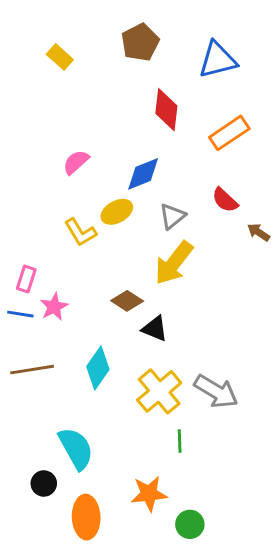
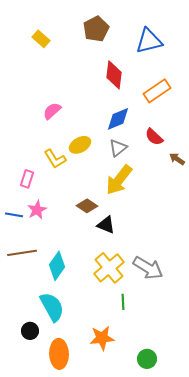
blue diamond: (143, 174) -> (118, 119), moved
pink rectangle: (26, 279) -> (27, 179), moved
cyan diamond: (98, 368) -> (57, 266), moved
green circle: (190, 524) -> (147, 359), moved

